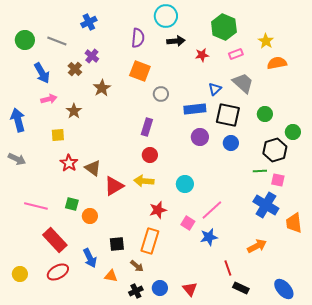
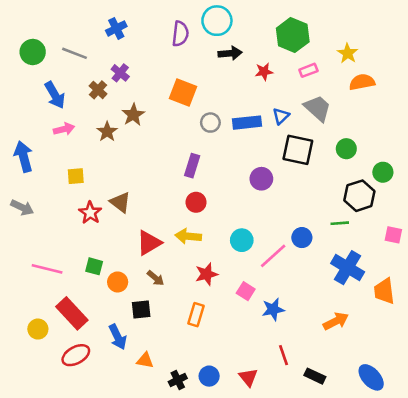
purple semicircle: (138, 38) -> (180, 34), moved
blue rectangle: (195, 109) -> (247, 123), moved
brown star: (74, 111) -> (107, 132), moved
blue circle: (231, 143) -> (302, 238), moved
brown triangle: (93, 168) -> (120, 202), moved
pink square: (278, 180) -> (393, 235), moved
pink line: (212, 210) -> (273, 256), moved
orange rectangle: (150, 241) -> (196, 315), size x0.7
black square: (117, 244) -> (141, 309), moved
brown arrow: (137, 266) -> (156, 278), moved
red line: (228, 268) -> (284, 355), moved
yellow circle: (20, 274) -> (38, 329), moved

